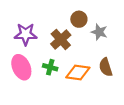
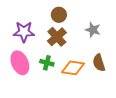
brown circle: (79, 19) -> (59, 15), moved

